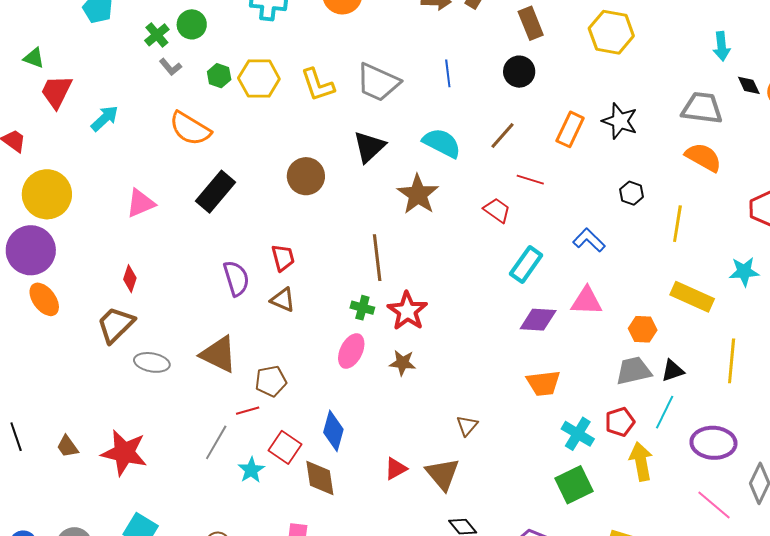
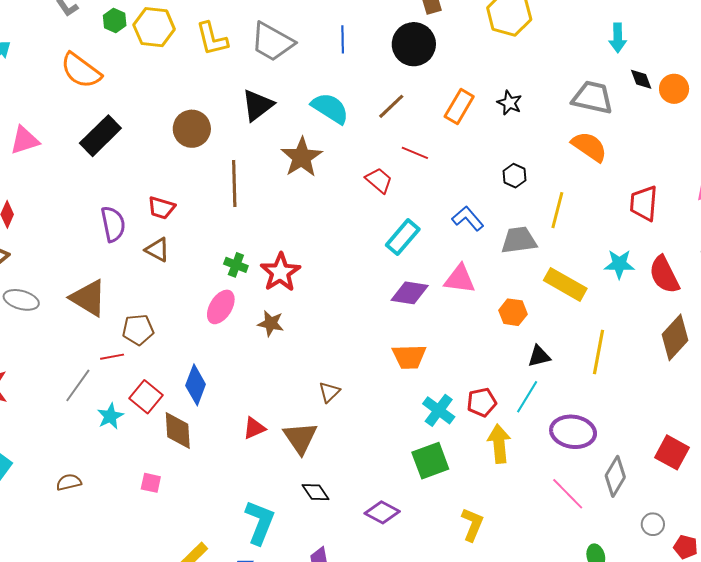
black circle: (519, 72) -> (414, 44), size x1.4
black star: (620, 121) -> (509, 103), size x0.7
red trapezoid: (283, 258) -> (161, 208), turned 116
brown line: (377, 258) -> (234, 183), moved
gray trapezoid: (634, 371) -> (519, 240), moved

